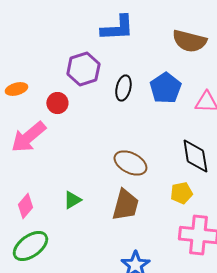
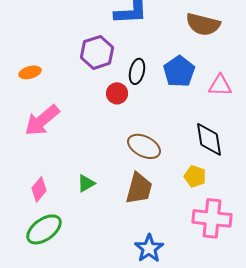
red circle: (57, 103) -> (117, 93), moved
yellow pentagon: (181, 193) -> (195, 176), turned 30

